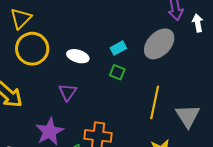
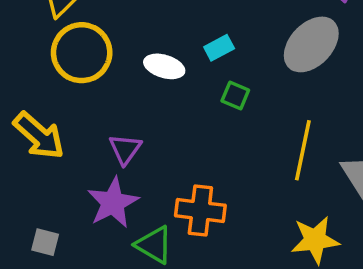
cyan rectangle: (118, 48) -> (219, 48), moved
purple triangle: (68, 92) -> (125, 149), moved

